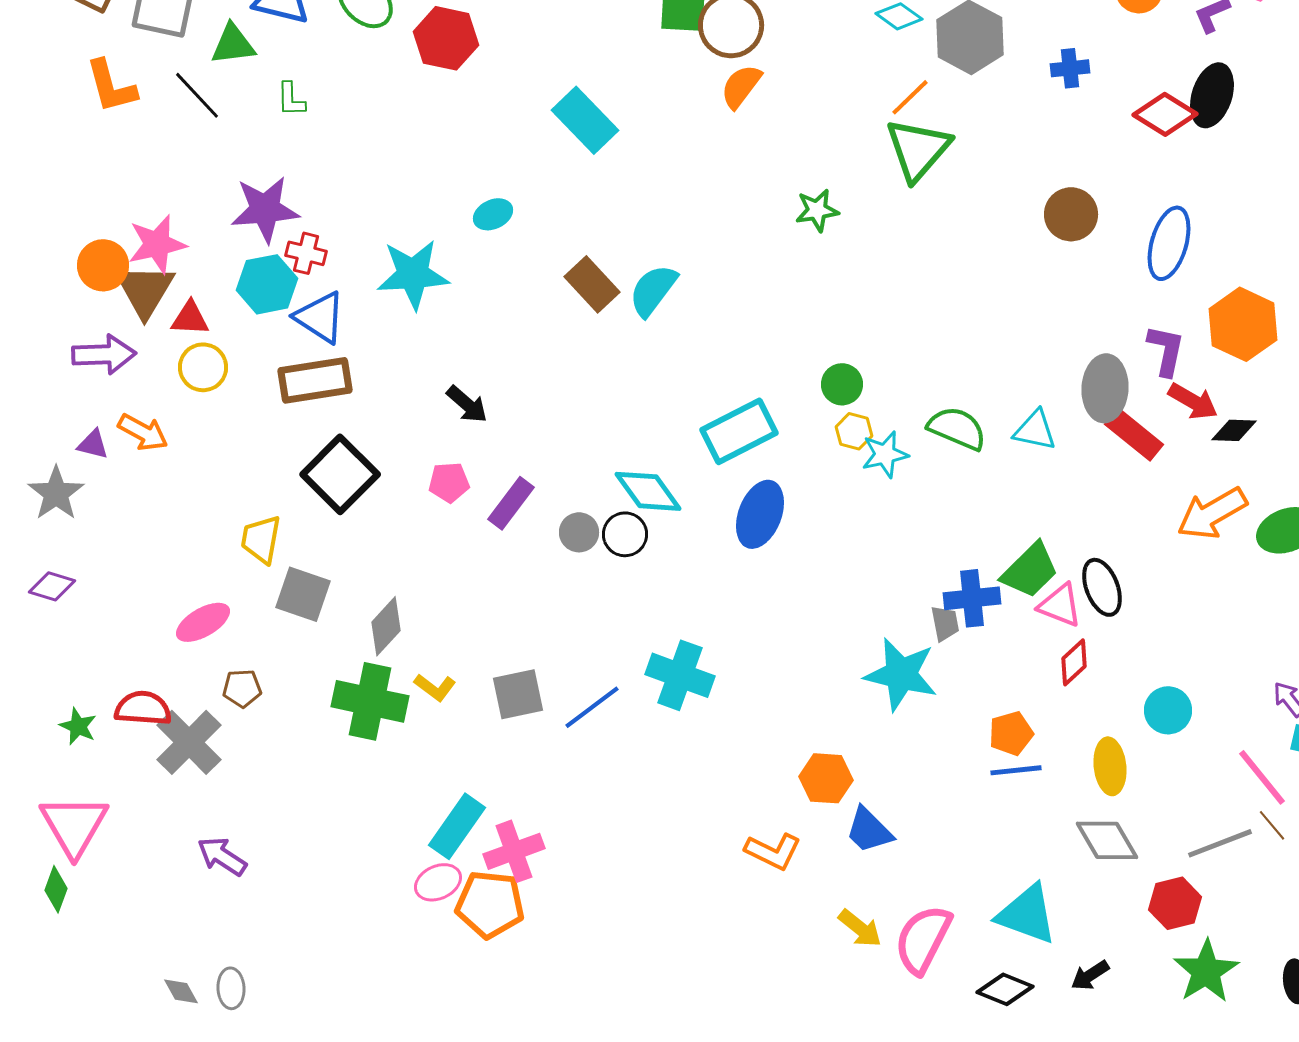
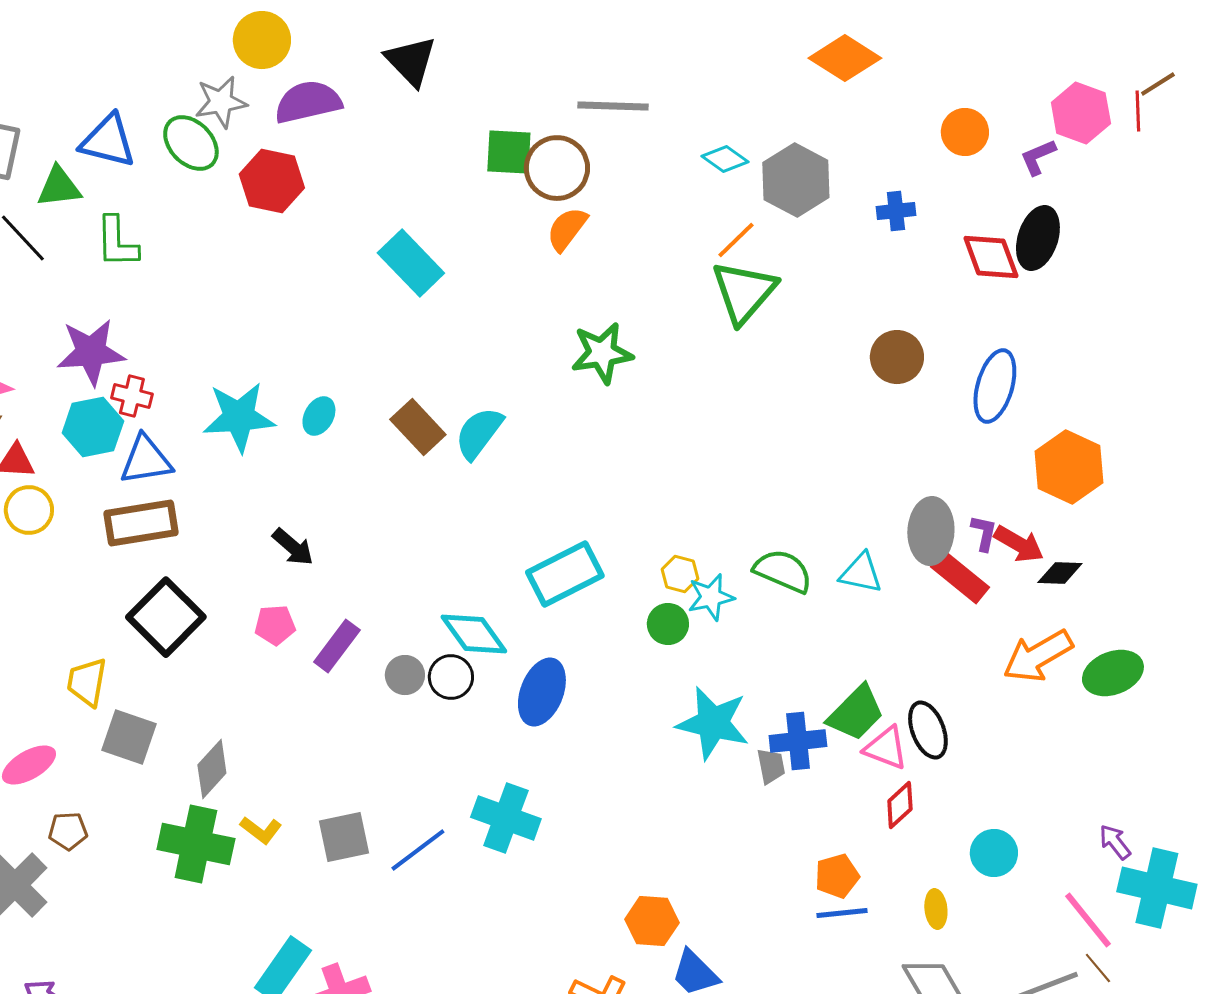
green L-shape: (291, 99) -> (117, 242), size x1.5
red diamond: (1165, 114) -> (991, 257), turned 38
green star: (817, 210) -> (602, 353), moved, size x1.4
cyan ellipse: (493, 214) -> (319, 416), moved, turned -36
blue triangle: (320, 317) -> (146, 460), turned -42
purple L-shape: (1166, 350) -> (984, 533), moved, size x0.7
green circle: (842, 384) -> (668, 624), moved
blue ellipse: (760, 514) -> (542, 692), moved
cyan star: (901, 674) -> (713, 723), moved
yellow ellipse: (1110, 766) -> (936, 909), size x0.7

